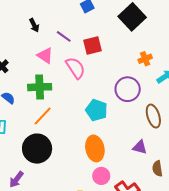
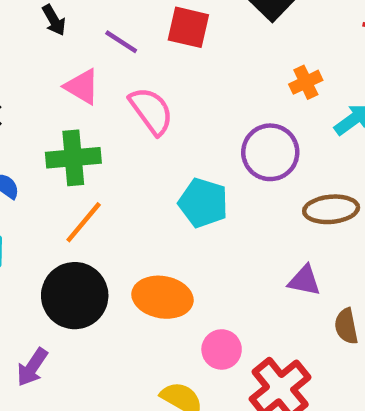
red square: (93, 46) -> (188, 27), moved, turned 30
brown ellipse: (153, 116) -> (331, 209), turned -75
orange ellipse: (95, 148) -> (162, 297), moved, turned -65

